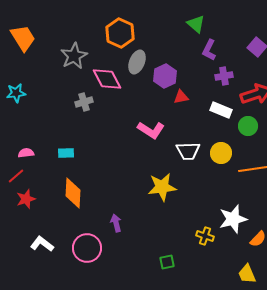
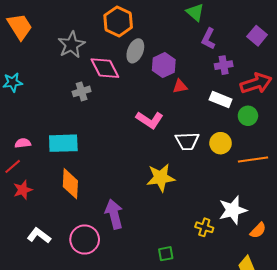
cyan rectangle: (66, 153) -> (63, 143), size x1.8
purple arrow: (116, 223) -> (114, 214), size x1.6

